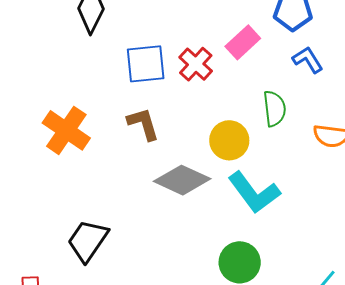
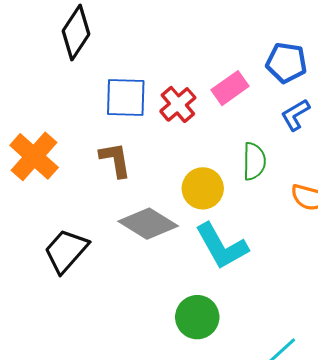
blue L-shape: (308, 60) -> (295, 115), turned -96
black trapezoid: (88, 241) -> (66, 251), moved

